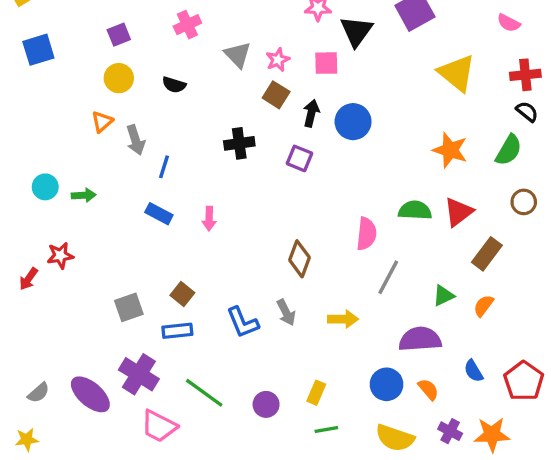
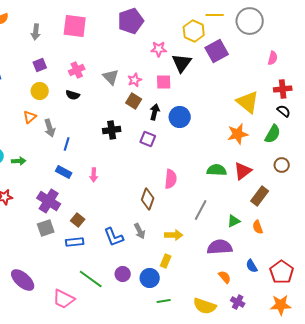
pink semicircle: (509, 23) -> (273, 58), turned -104
pink cross: (187, 25) -> (77, 70), moved
yellow triangle: (457, 73) -> (248, 102), moved
orange star: (450, 150) -> (238, 134), turned -30
pink semicircle: (366, 234) -> (171, 179), moved
orange semicircle: (484, 306) -> (258, 227), turned -56
purple cross: (139, 374) -> (49, 201), moved
blue circle: (387, 384) -> (150, 278), moved
yellow rectangle: (316, 393) -> (166, 261), moved
purple circle: (266, 404) -> (123, 274), moved
orange star: (492, 435) -> (281, 305), moved

